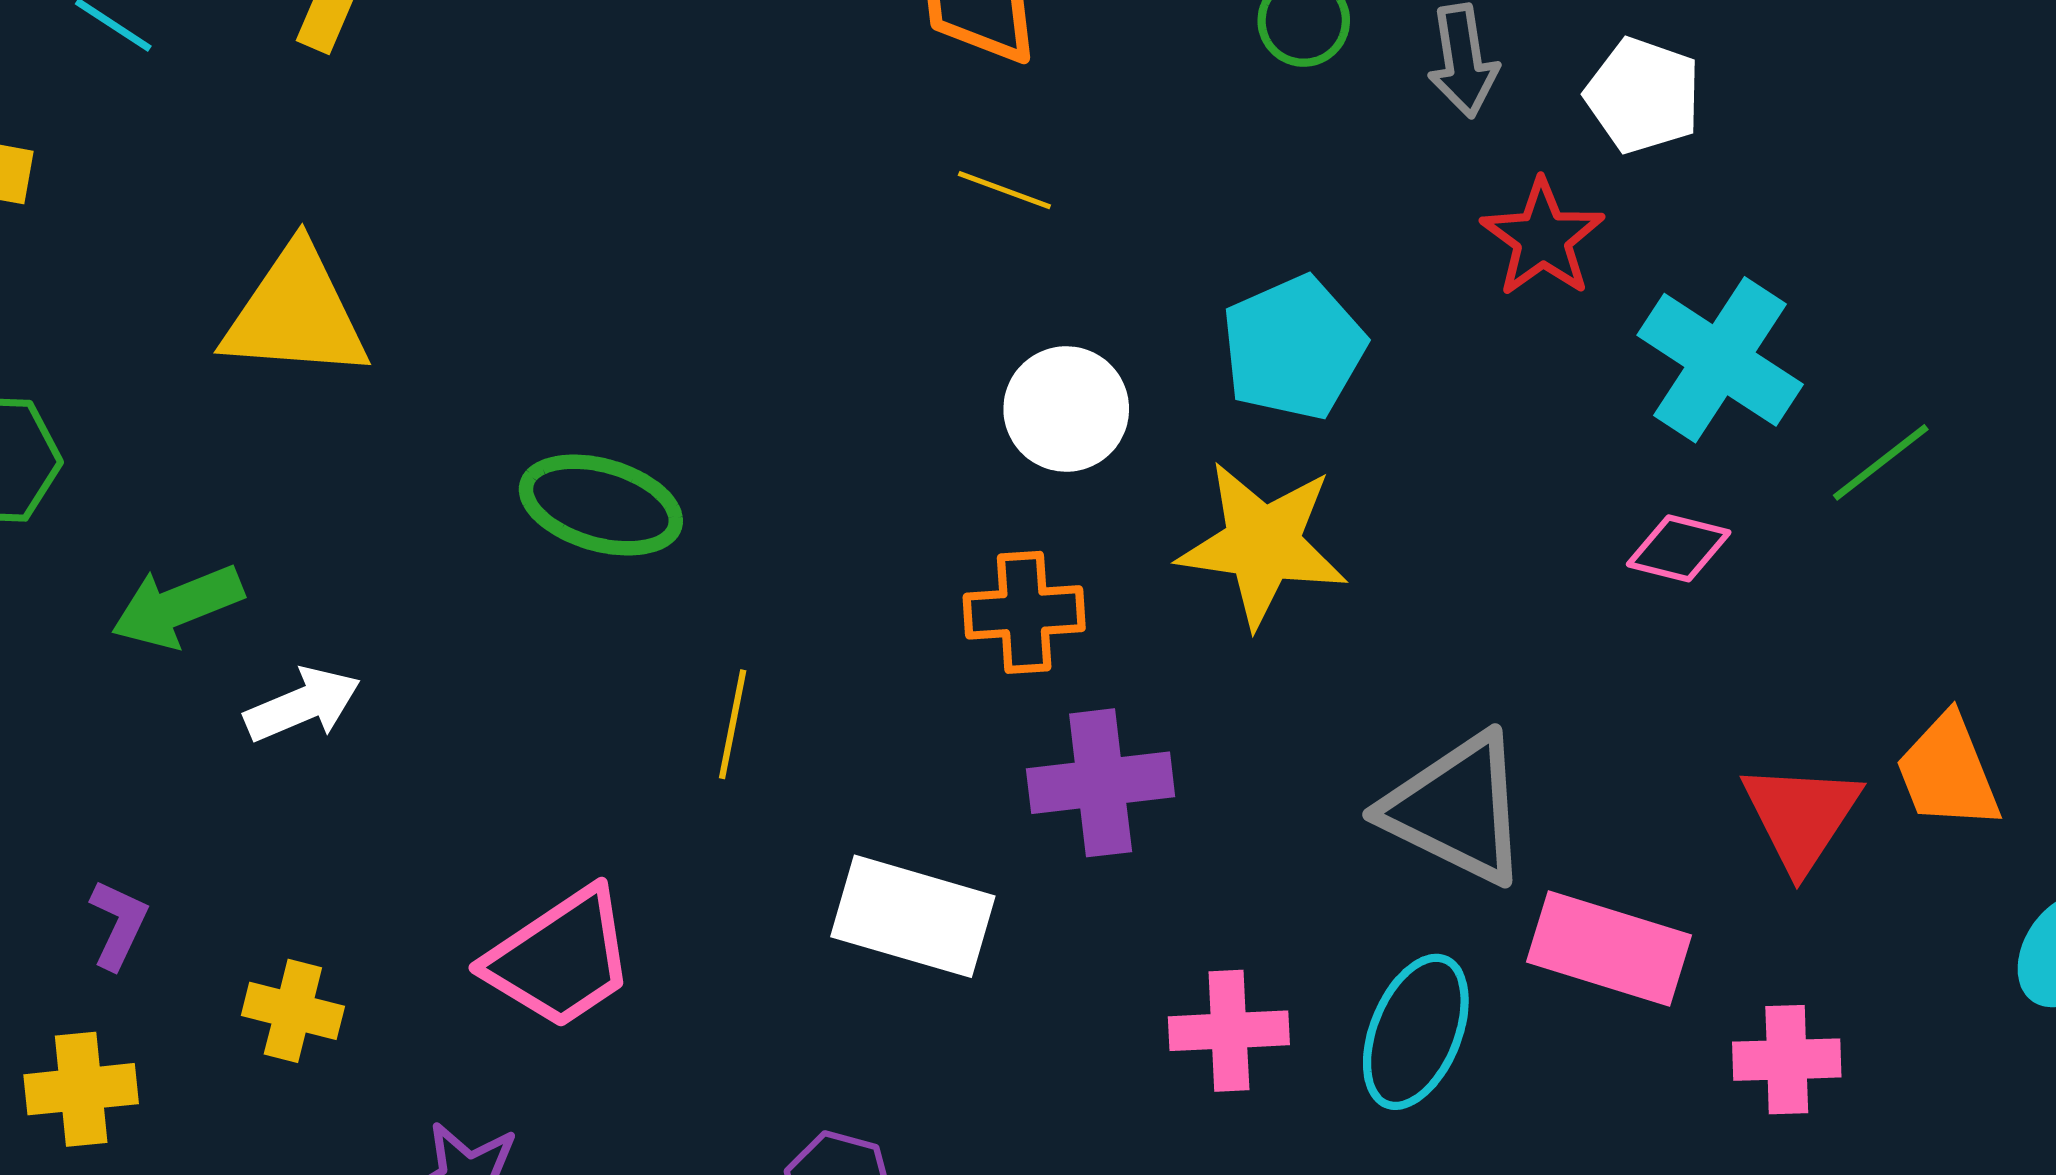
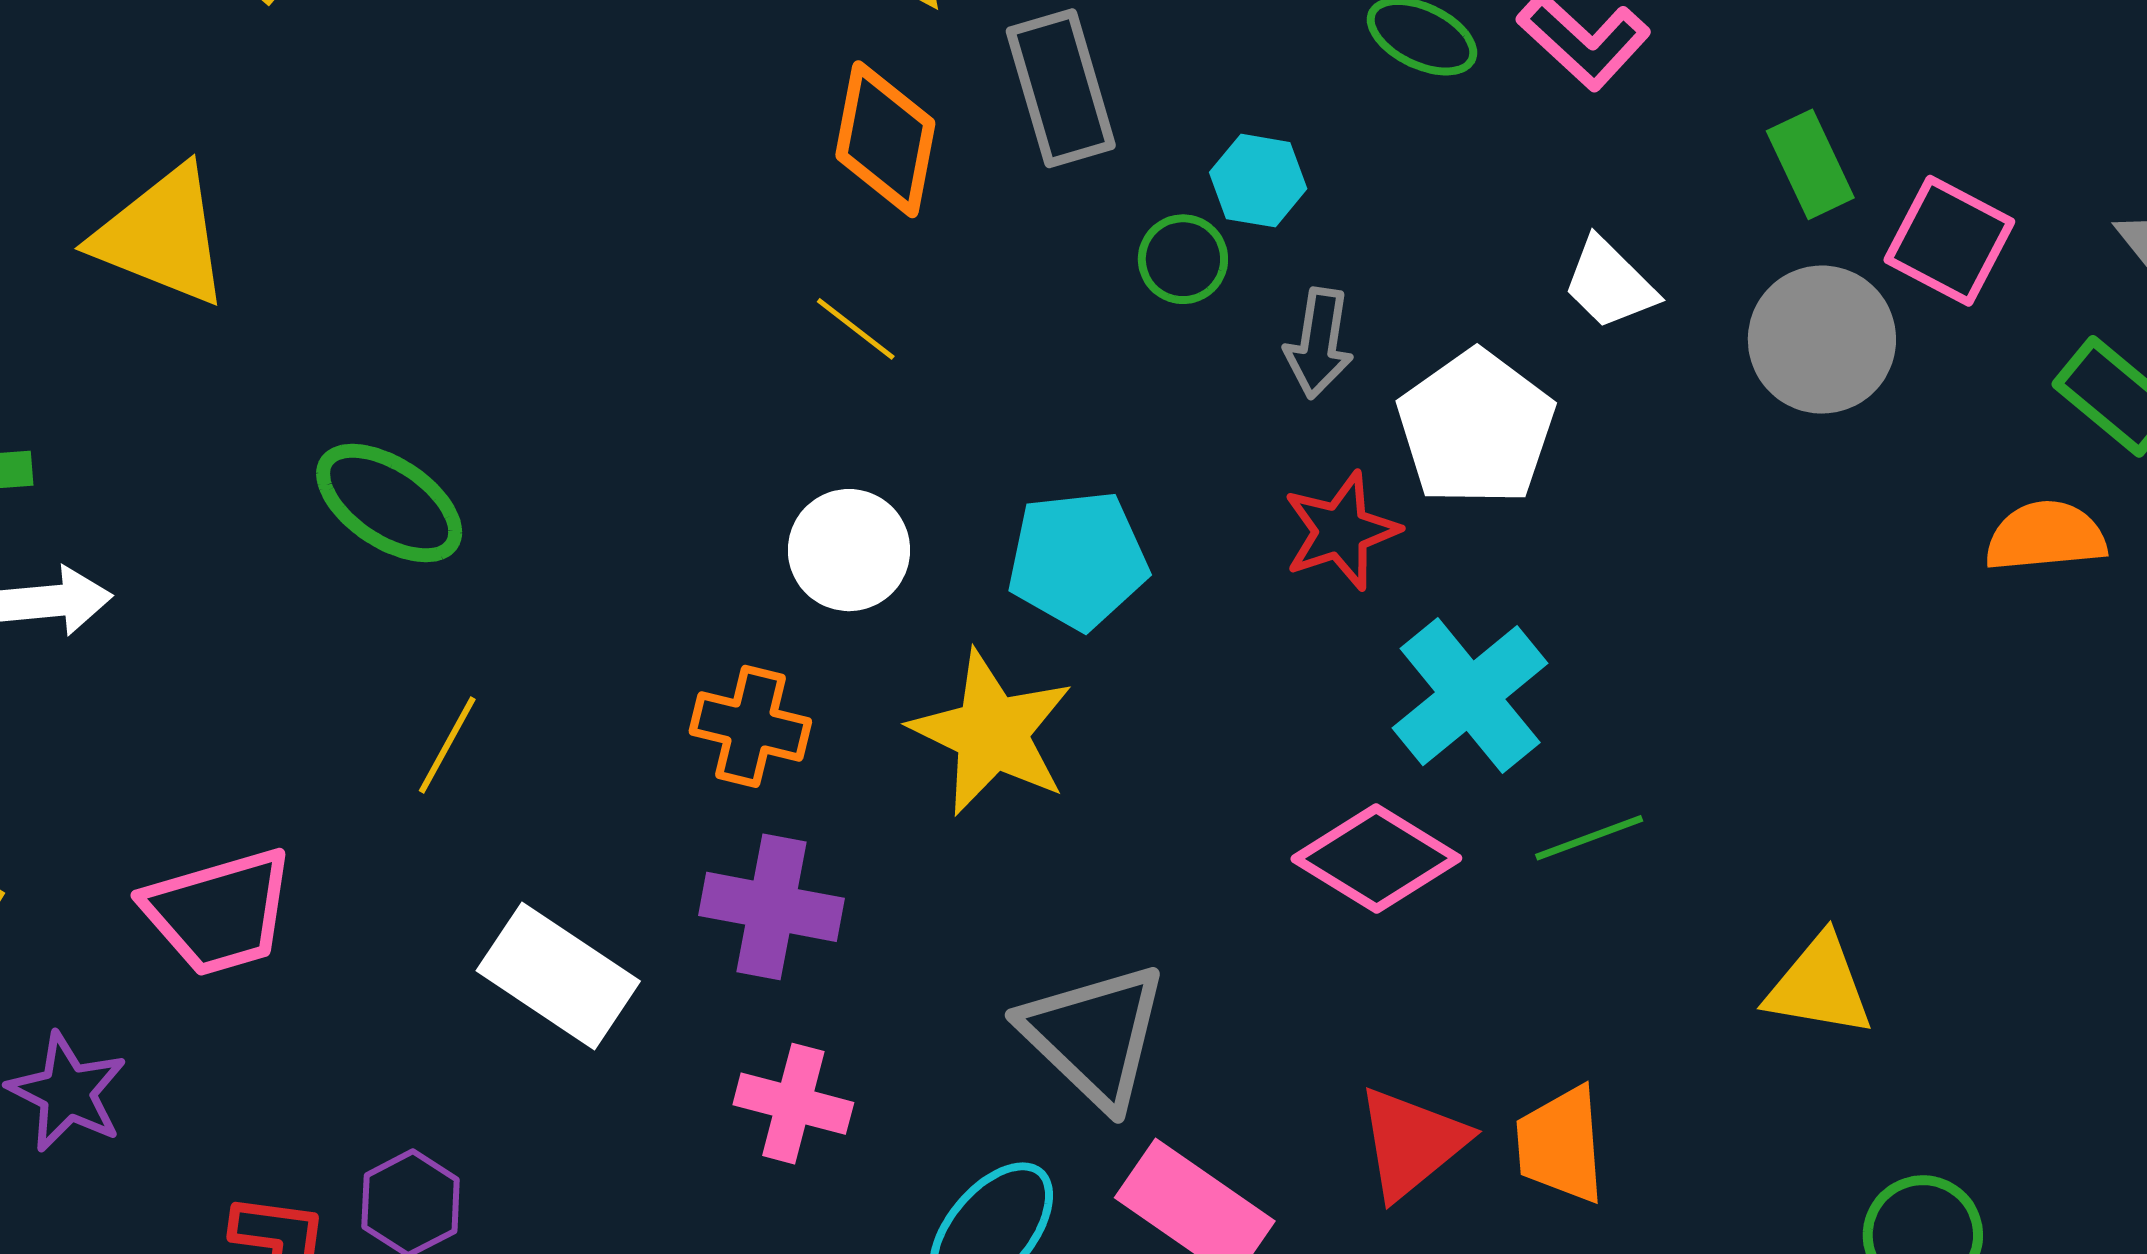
white pentagon: (1643, 95) -> (1476, 428), size x1.4
pink diamond: (1679, 548) -> (1376, 858), size x1.6
pink cross: (1229, 1031) -> (793, 1104), moved

